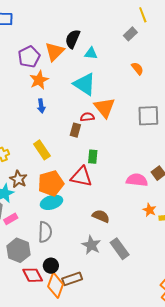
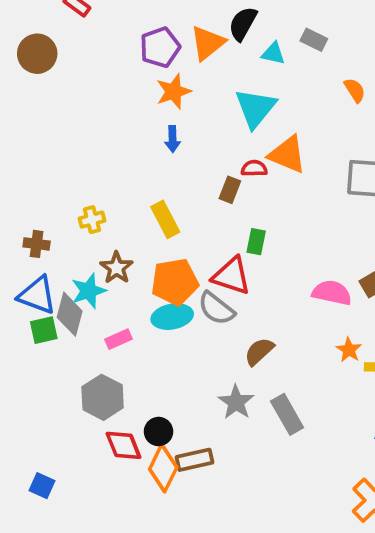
gray rectangle: (130, 34) -> (314, 40), moved, turned 64
cyan triangle: (84, 84) -> (256, 108), turned 30
orange triangle: (105, 107) -> (287, 154), turned -35
brown semicircle: (101, 216) -> (259, 351), turned -72
pink rectangle: (11, 219) -> (119, 339), moved
gray semicircle: (45, 232) -> (216, 308), moved, turned 120

